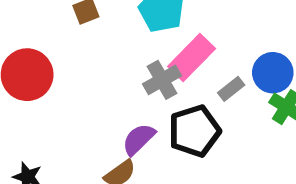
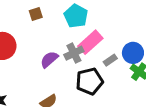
purple semicircle: (139, 139) -> (49, 59), moved

